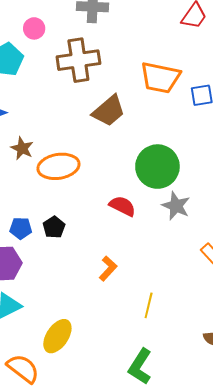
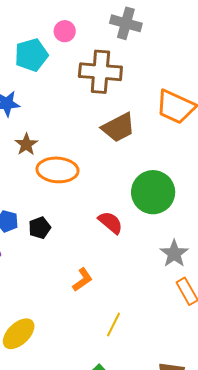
gray star: (176, 206) -> (174, 254), moved

